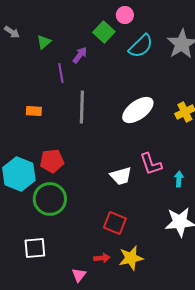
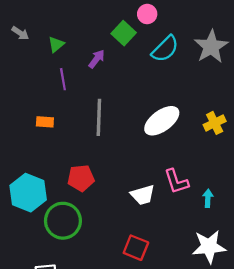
purple line: (61, 73) -> (63, 79), moved
red pentagon: (52, 161) -> (81, 178), moved

